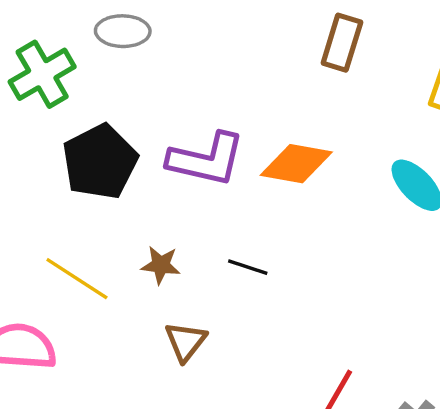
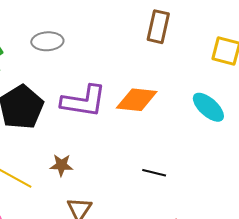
gray ellipse: (123, 31) -> (47, 41), moved
black line: (248, 267) -> (154, 173), moved

